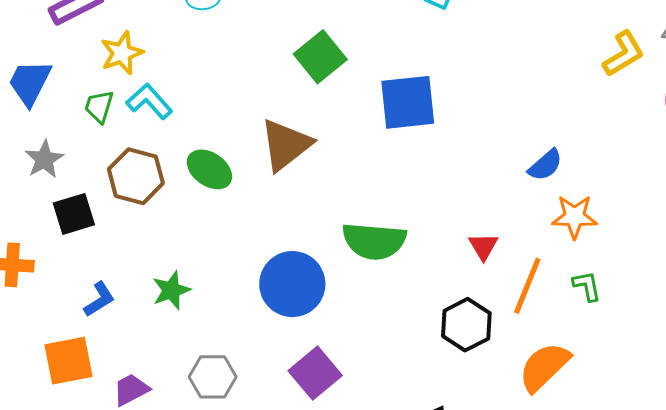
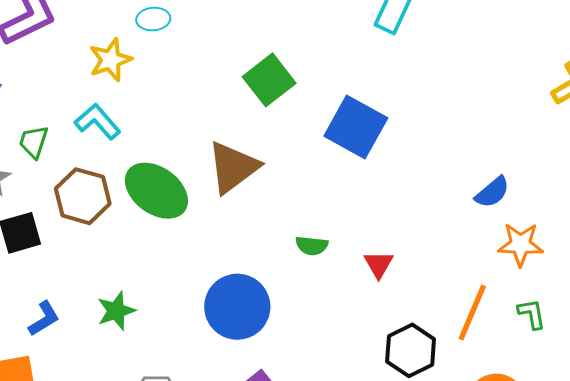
yellow star: (122, 53) -> (110, 60), moved
blue square: (408, 102) -> (356, 127), turned 34
green trapezoid: (99, 106) -> (34, 142), moved
green ellipse: (209, 169) -> (156, 191), size x1.4
green semicircle: (374, 241) -> (312, 246), moved, size x0.5
red triangle: (483, 246) -> (379, 264), moved

